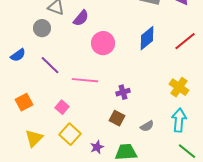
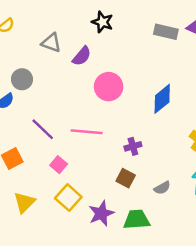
gray circle: (42, 28) -> (22, 79), moved
blue diamond: (147, 38) -> (162, 99), moved
purple line: (50, 65) -> (43, 129), moved
purple star: (97, 147) -> (101, 213), size x1.5

